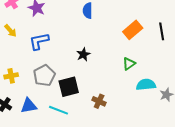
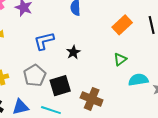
blue L-shape: (39, 41) -> (44, 41), moved
brown cross: (99, 101) -> (92, 99), size x1.5

